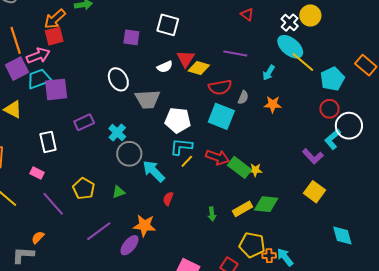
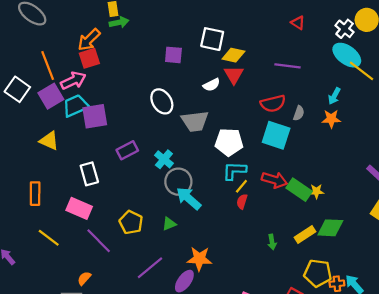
yellow diamond: (199, 68) -> (233, 55), moved
cyan arrow: (269, 73) -> (334, 96), moved
cyan arrow: (154, 171) -> (189, 198), moved
pink rectangle: (37, 173) -> (79, 208), size x1.6
red semicircle: (168, 199) -> (242, 202), moved

